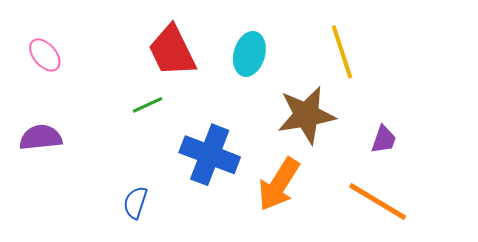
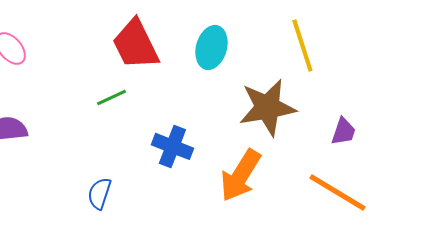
blue cross: (210, 155) -> (172, 146), size x0.7

